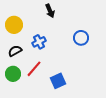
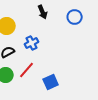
blue circle: (81, 38) -> (75, 17), moved

